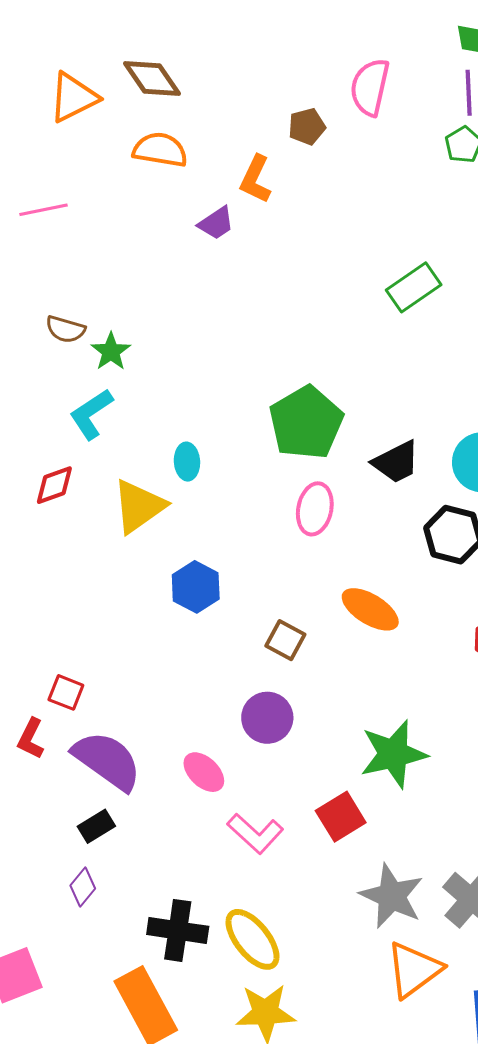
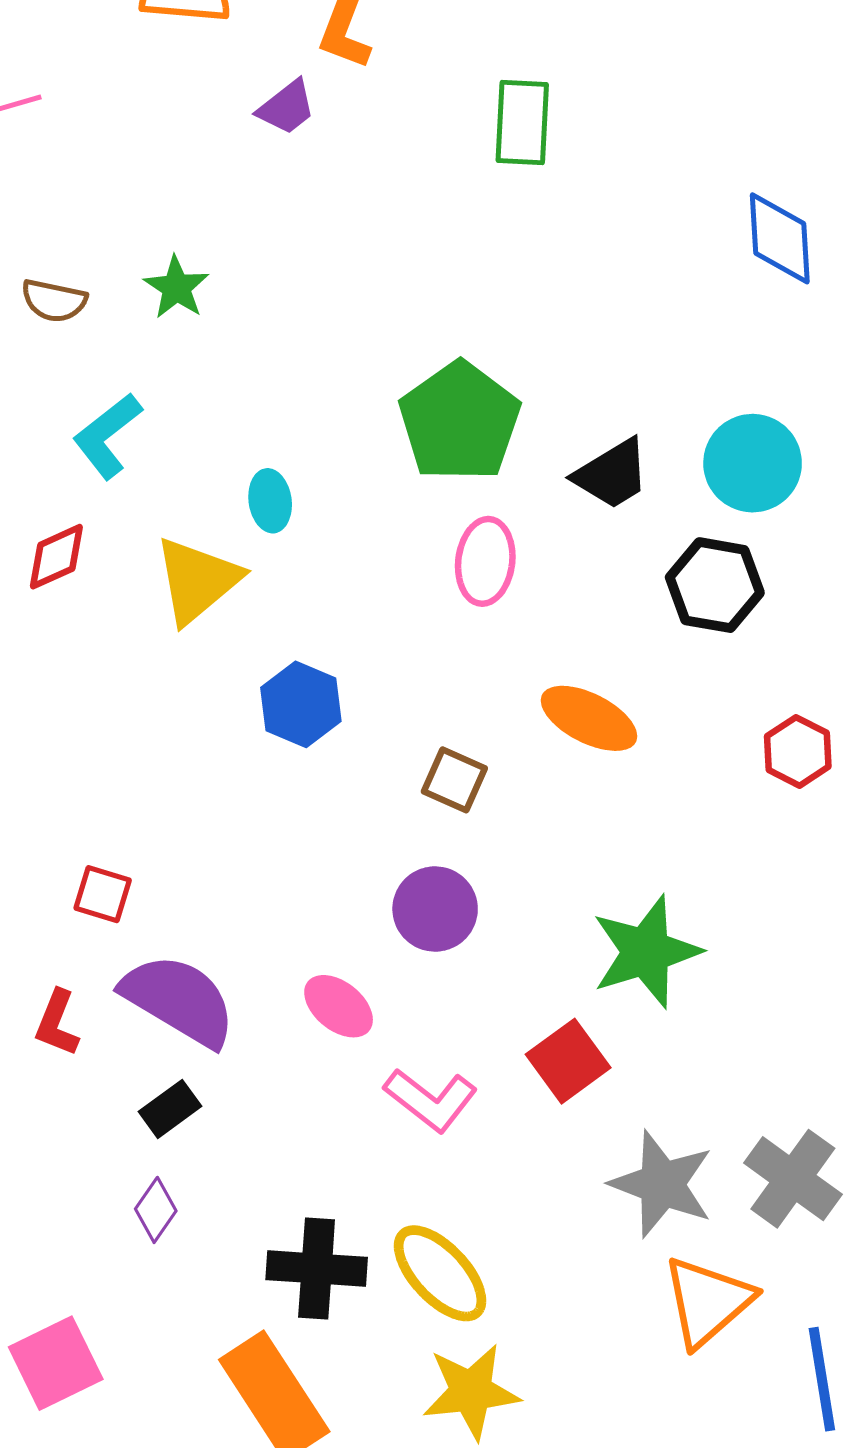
green rectangle: (414, 287) -> (522, 123), moved, turned -48
green star: (111, 352) -> (176, 287), moved
red L-shape: (31, 739) -> (57, 1023), moved

